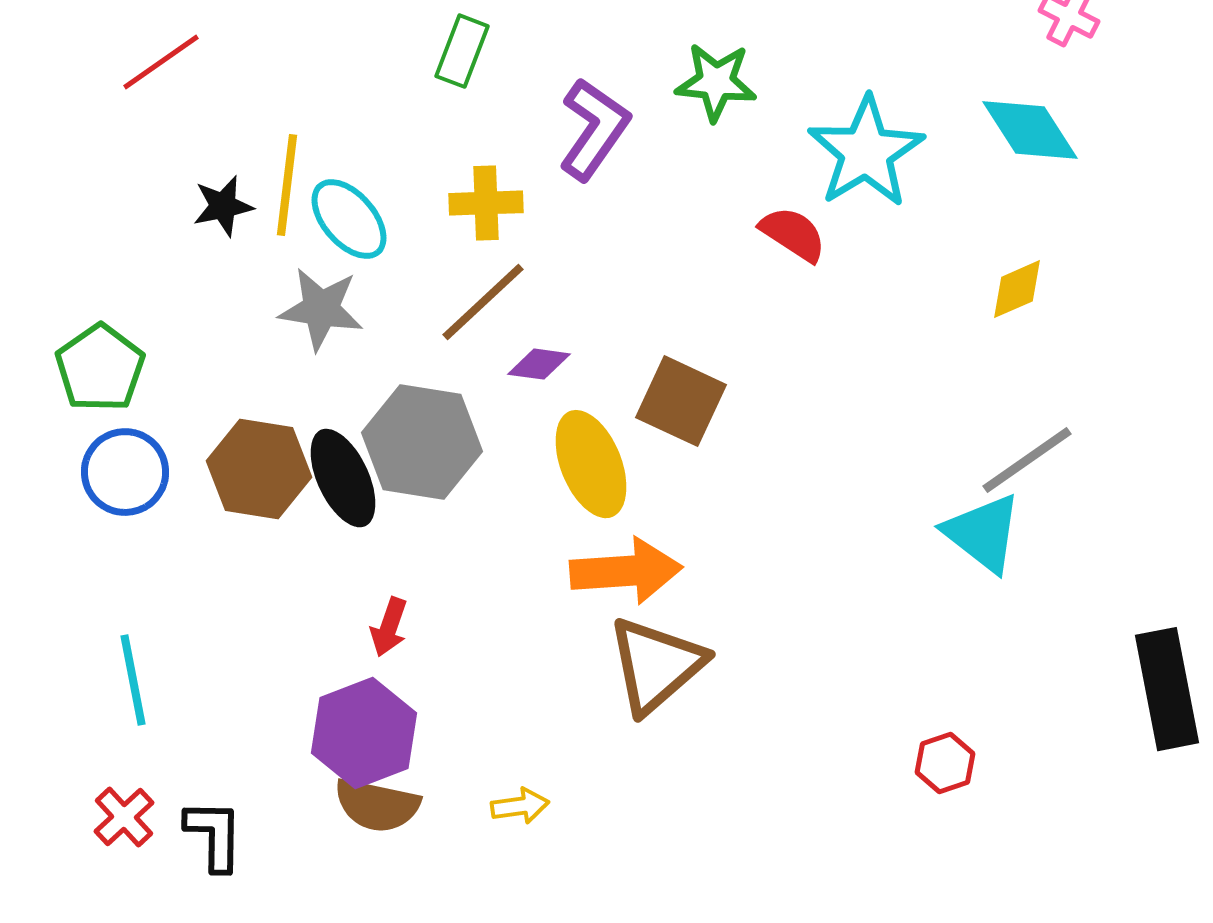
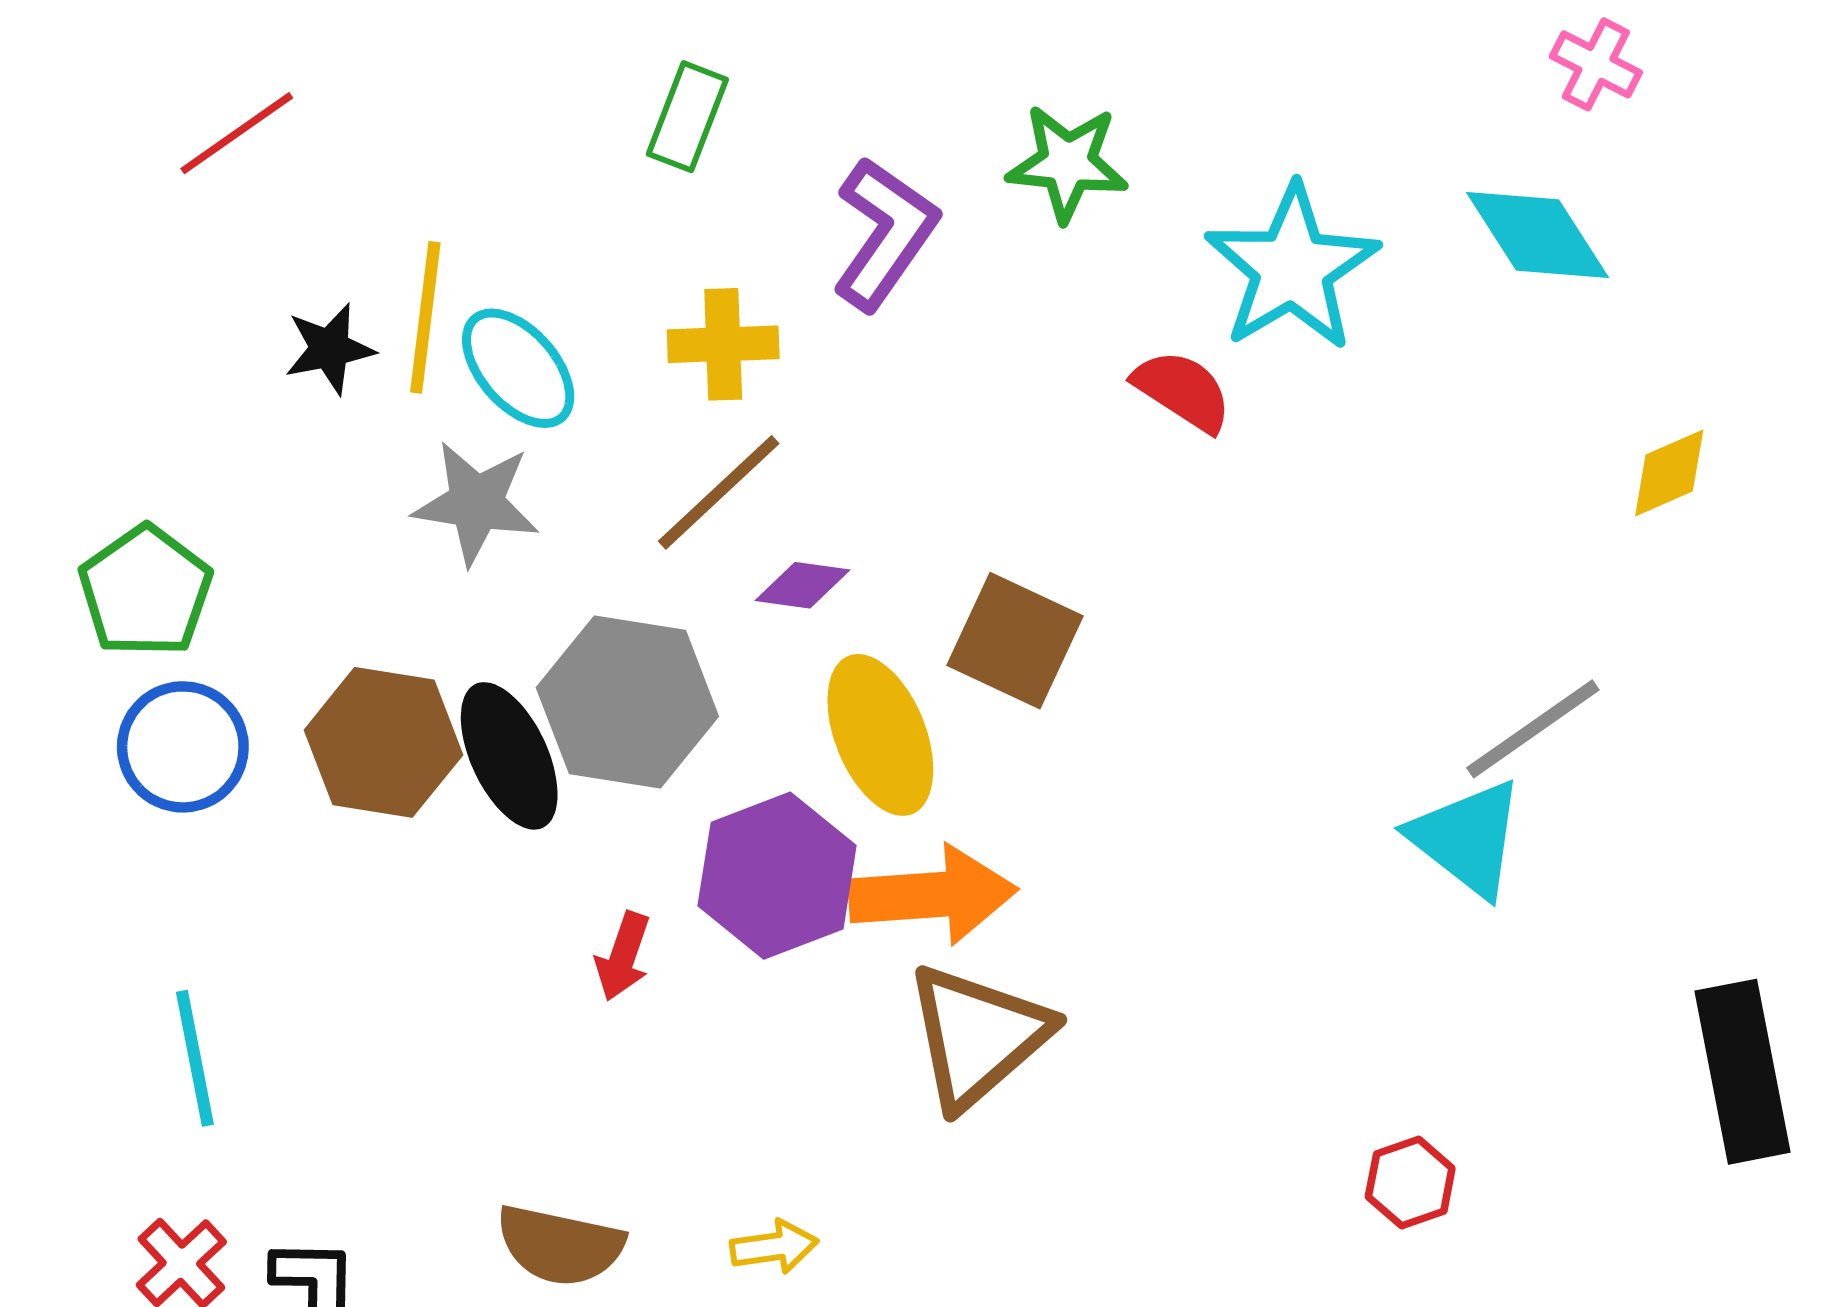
yellow diamond: (1017, 289) -> (1669, 473), moved
red arrow: (389, 627) -> (623, 956), moved
purple hexagon: (364, 733) -> (777, 876), moved

